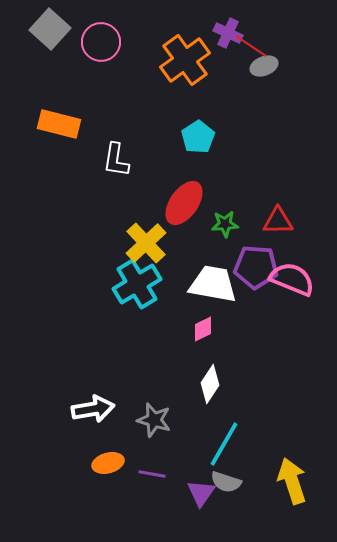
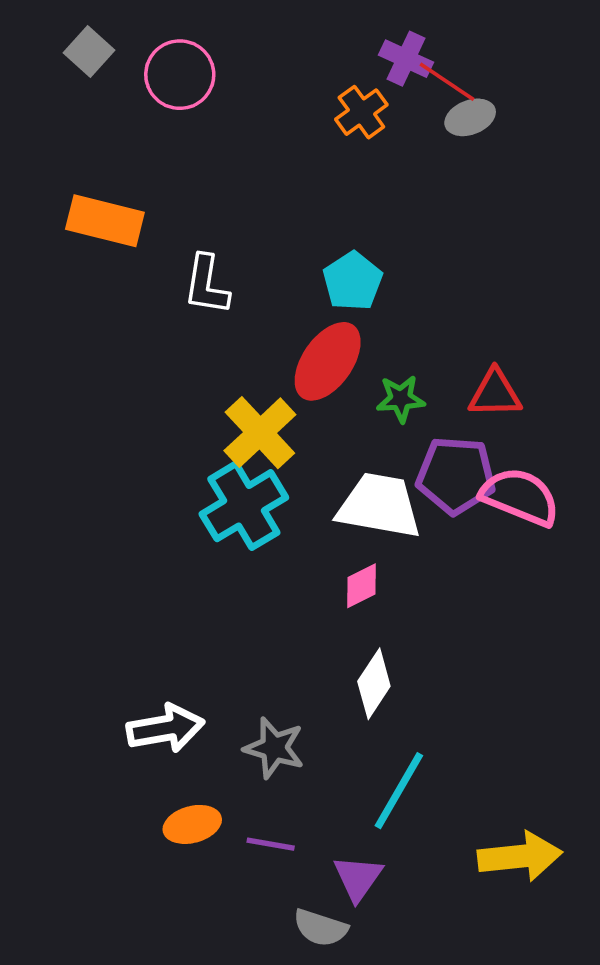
gray square: (50, 29) -> (89, 51), size x0.7
orange cross: (185, 60) -> (361, 112), moved, size x0.6
cyan pentagon: (198, 137) -> (353, 281), moved
yellow arrow: (292, 481) -> (520, 857), turned 102
gray semicircle: (226, 482) -> (320, 928), moved

